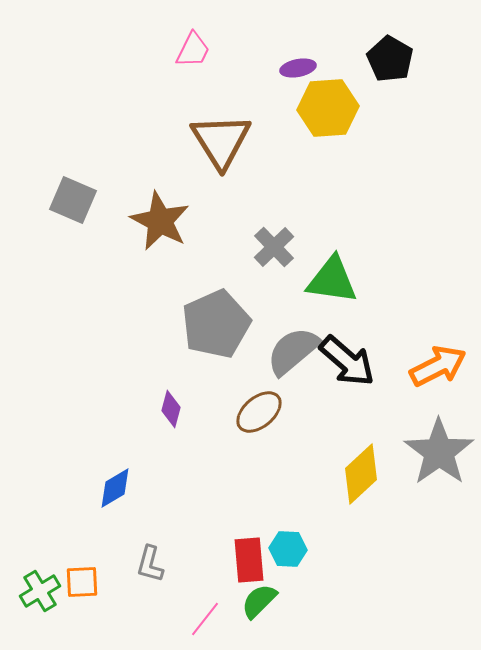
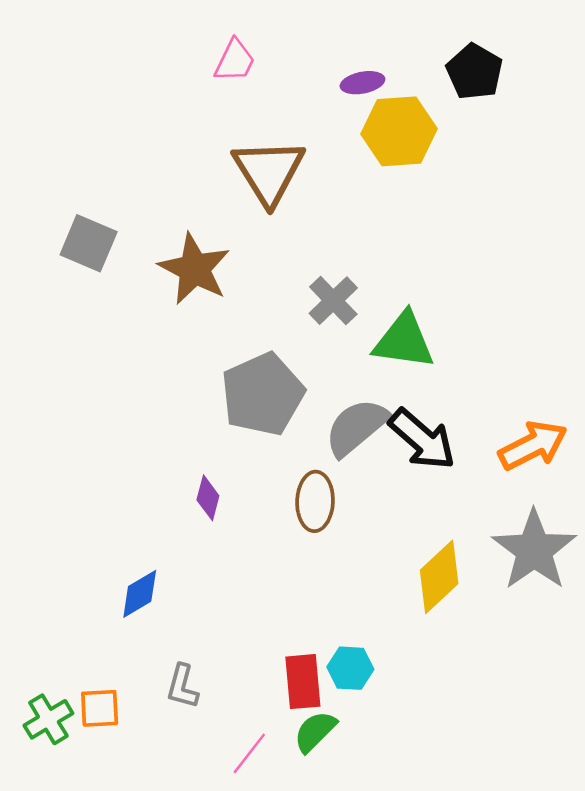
brown ellipse: (259, 412) -> (315, 501), turned -48

